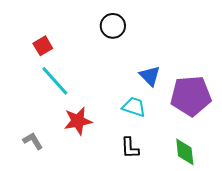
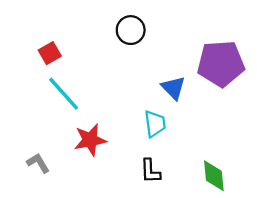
purple pentagon: (191, 96) -> (221, 64), moved
cyan trapezoid: (134, 107) -> (155, 124), turned 65

